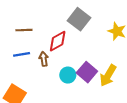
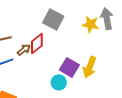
brown arrow: (44, 59) -> (24, 50), moved, turned 72
cyan circle: (68, 75) -> (59, 82), moved

